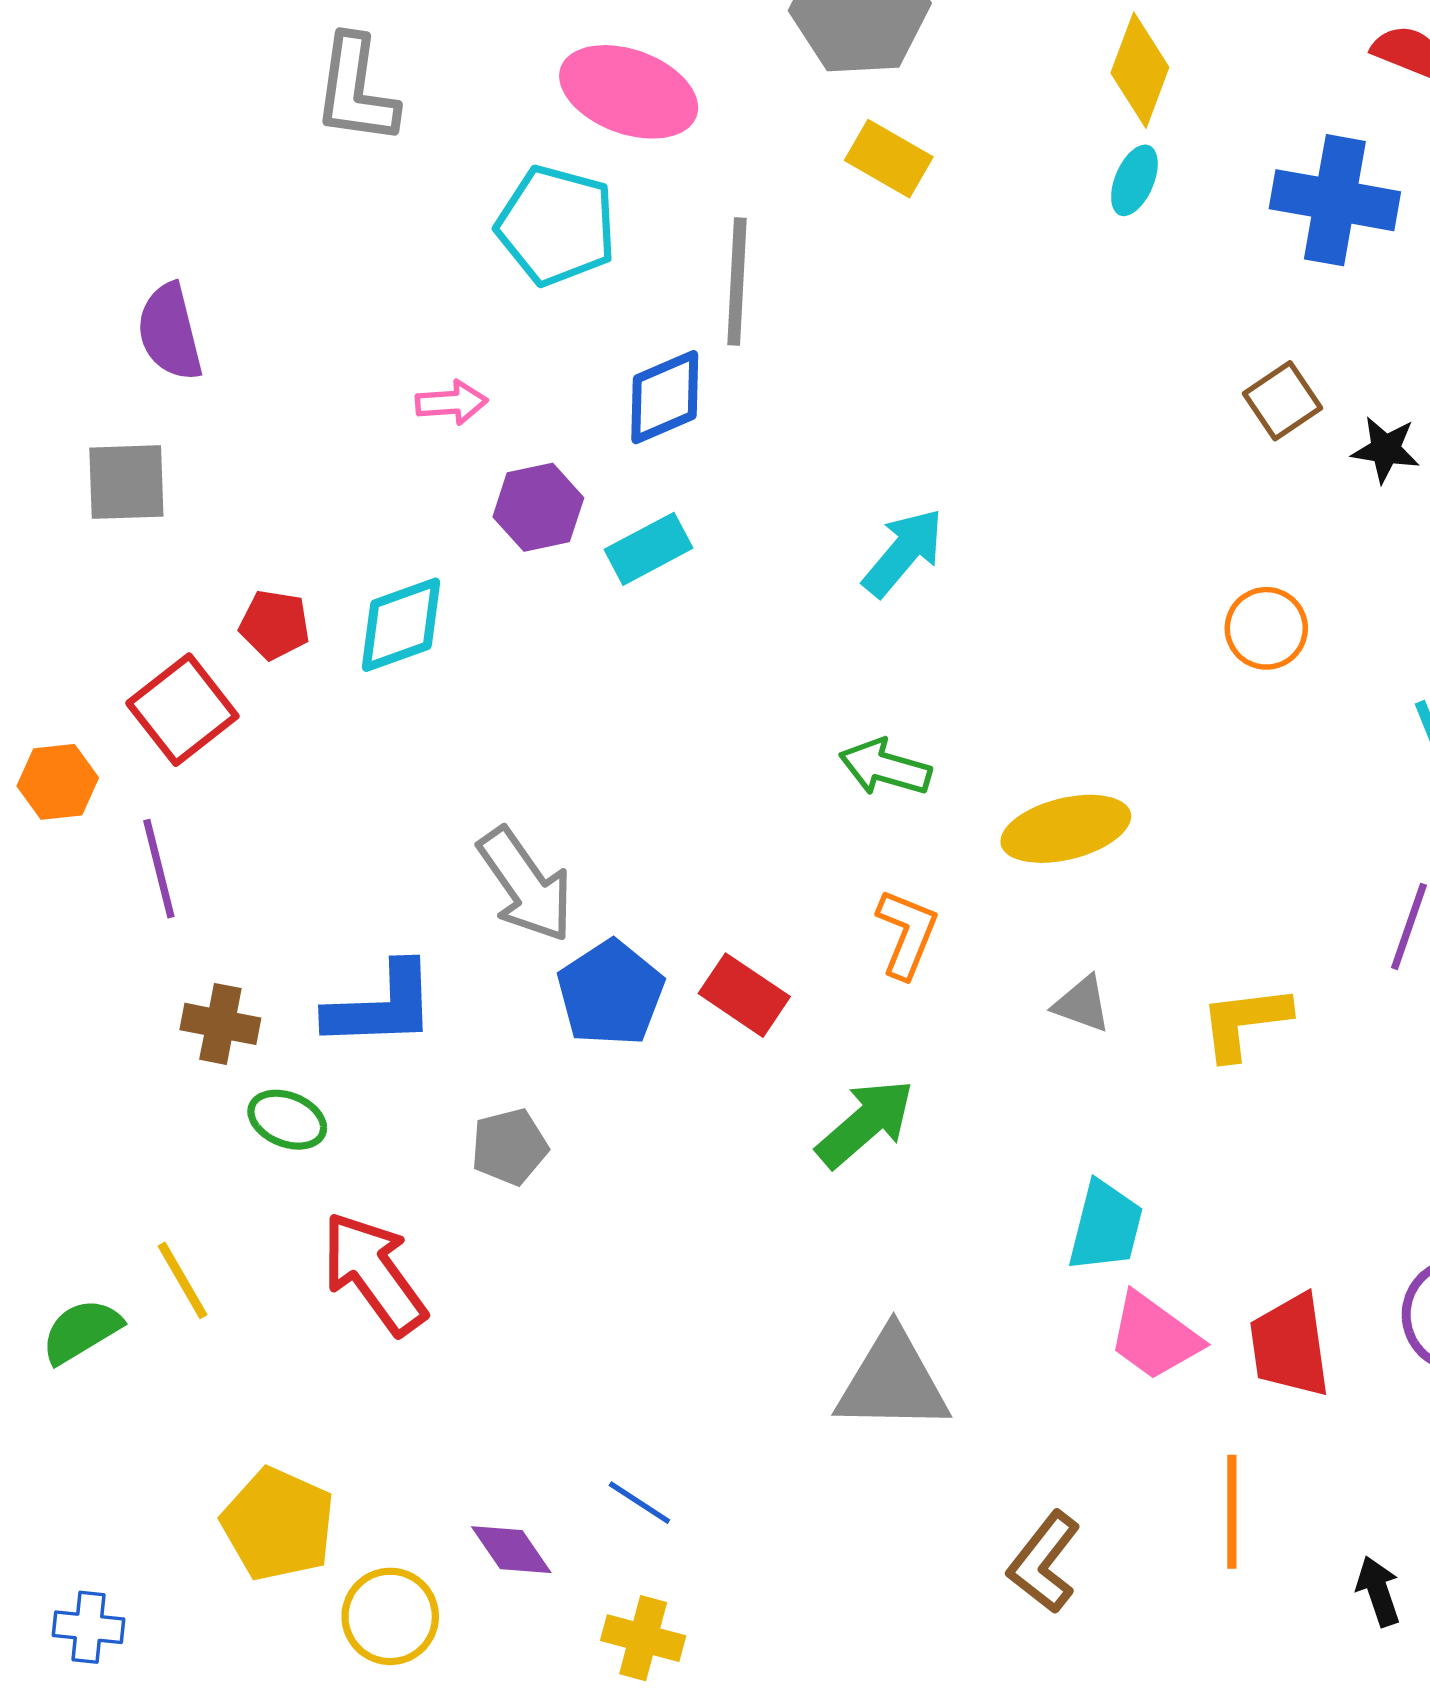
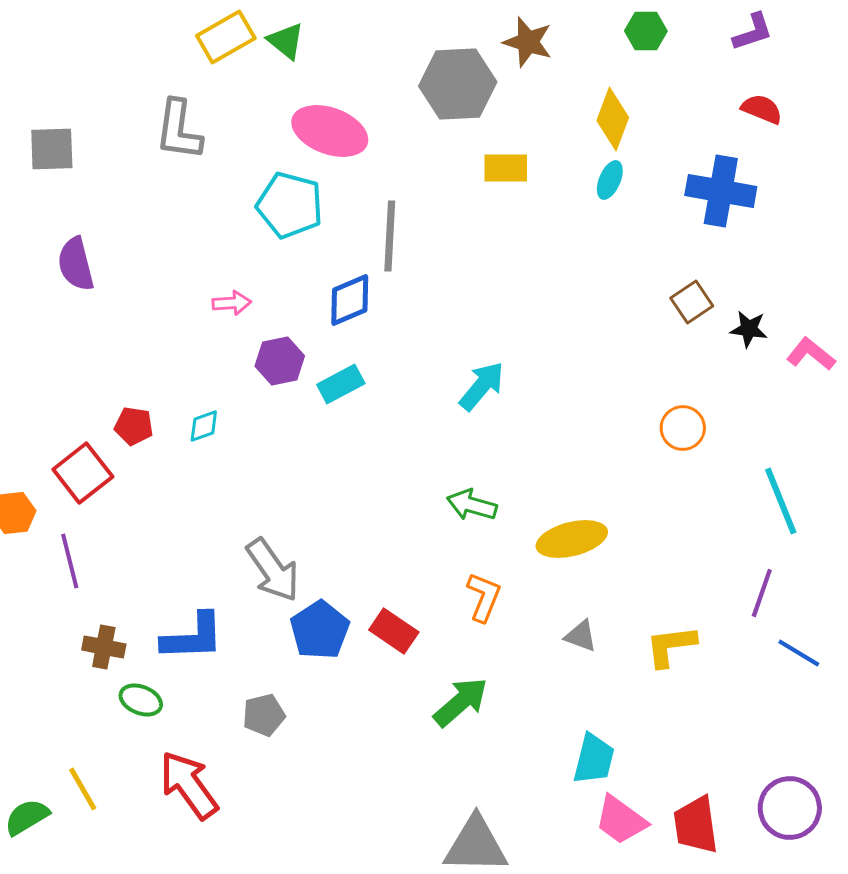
yellow rectangle: (889, 159) -> (506, 168), moved, turned -30
gray square: (126, 482) -> (52, 149), moved
cyan diamond: (401, 625) -> (204, 426), size x0.6

